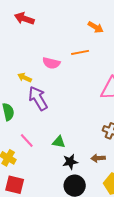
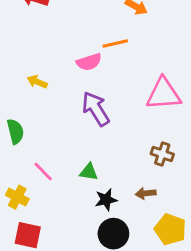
pink semicircle: (51, 63) -> (89, 62), moved, turned -30
purple arrow: (38, 98) -> (96, 109), moved

